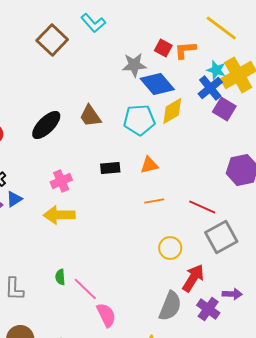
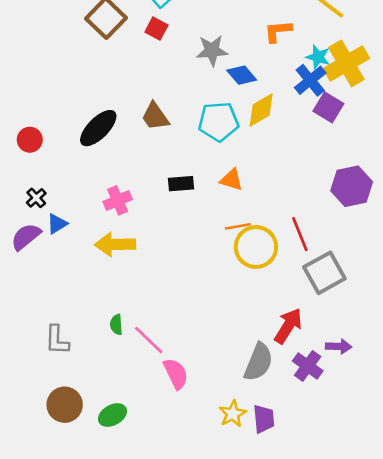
red square: (163, 48) -> (156, 29), moved
blue diamond: (157, 84) -> (242, 75), size x0.7
orange triangle: (149, 165) -> (231, 180), turned 30
red line: (202, 207) -> (300, 234), turned 44
yellow circle: (170, 248) -> (256, 247), moved, size x1.4

